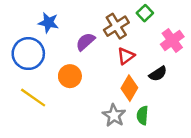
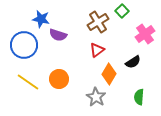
purple semicircle: (85, 42) -> (58, 35), moved, turned -120
red triangle: (126, 56) -> (97, 50), moved
orange circle: (70, 76) -> (59, 79), moved
green semicircle: (142, 115) -> (139, 97), moved

